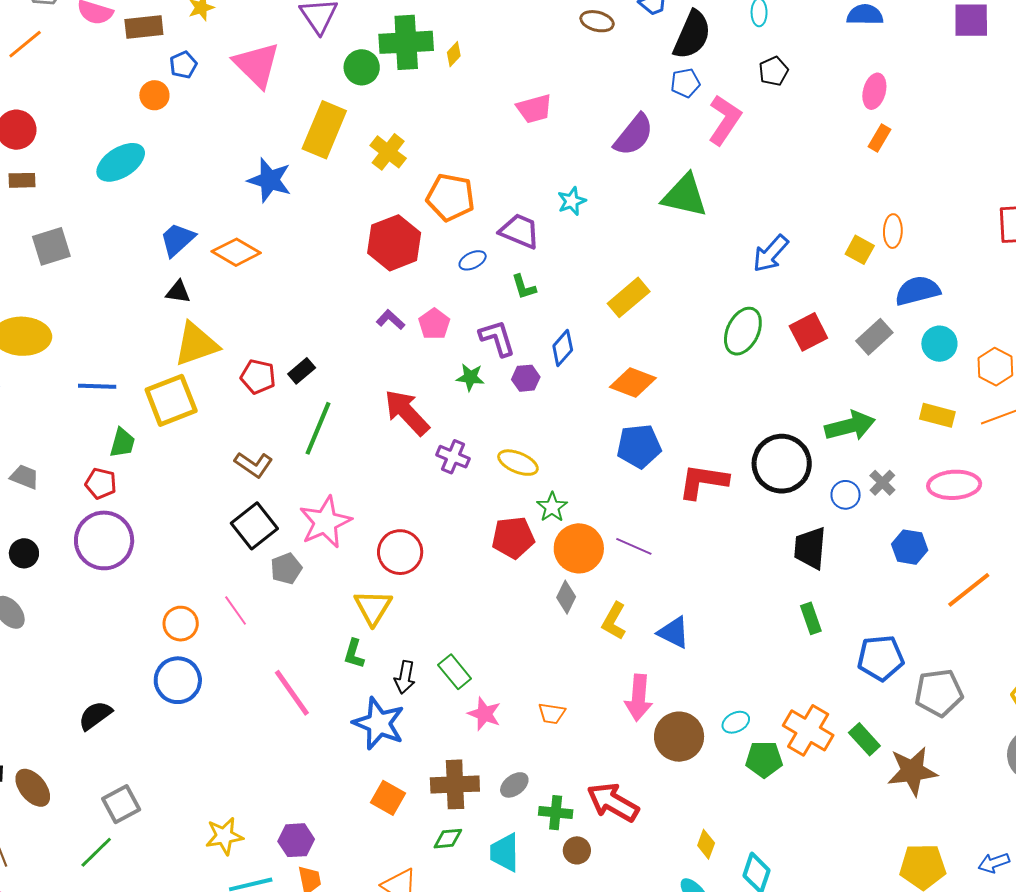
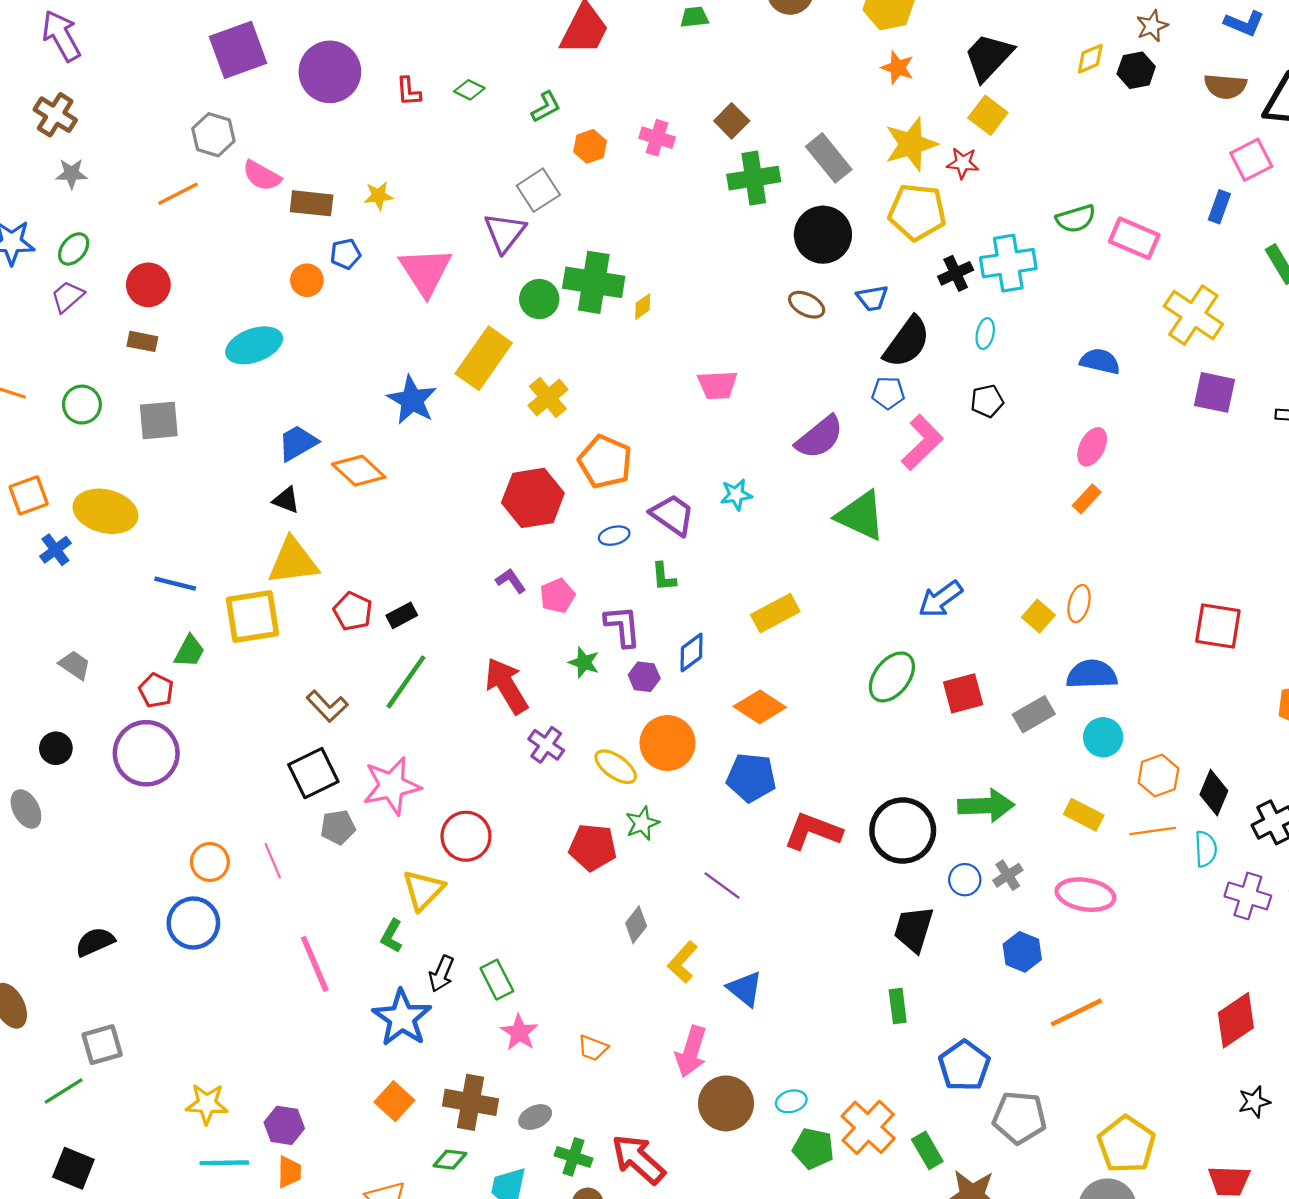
orange circle: (579, 548) -> (667, 743), moved
blue pentagon: (881, 658) -> (964, 1066), turned 30

